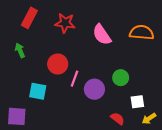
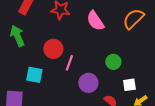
orange semicircle: (142, 33) -> (133, 19), turned -50
green arrow: (20, 50) -> (17, 36), size x1.5
purple circle: (94, 89) -> (88, 83), moved

